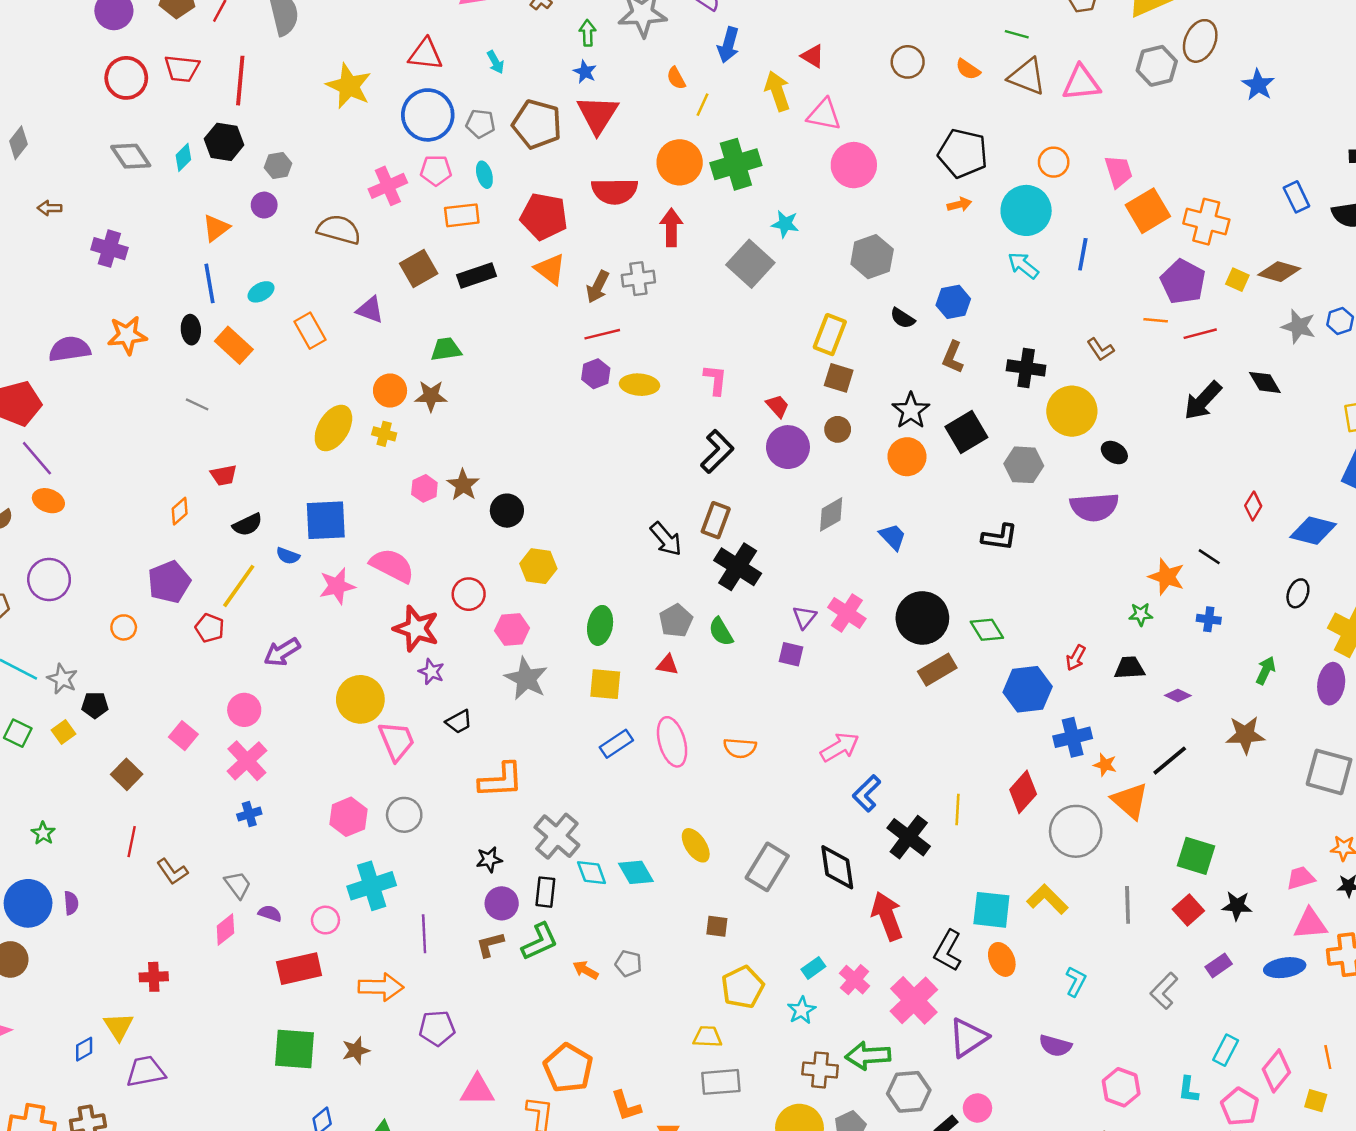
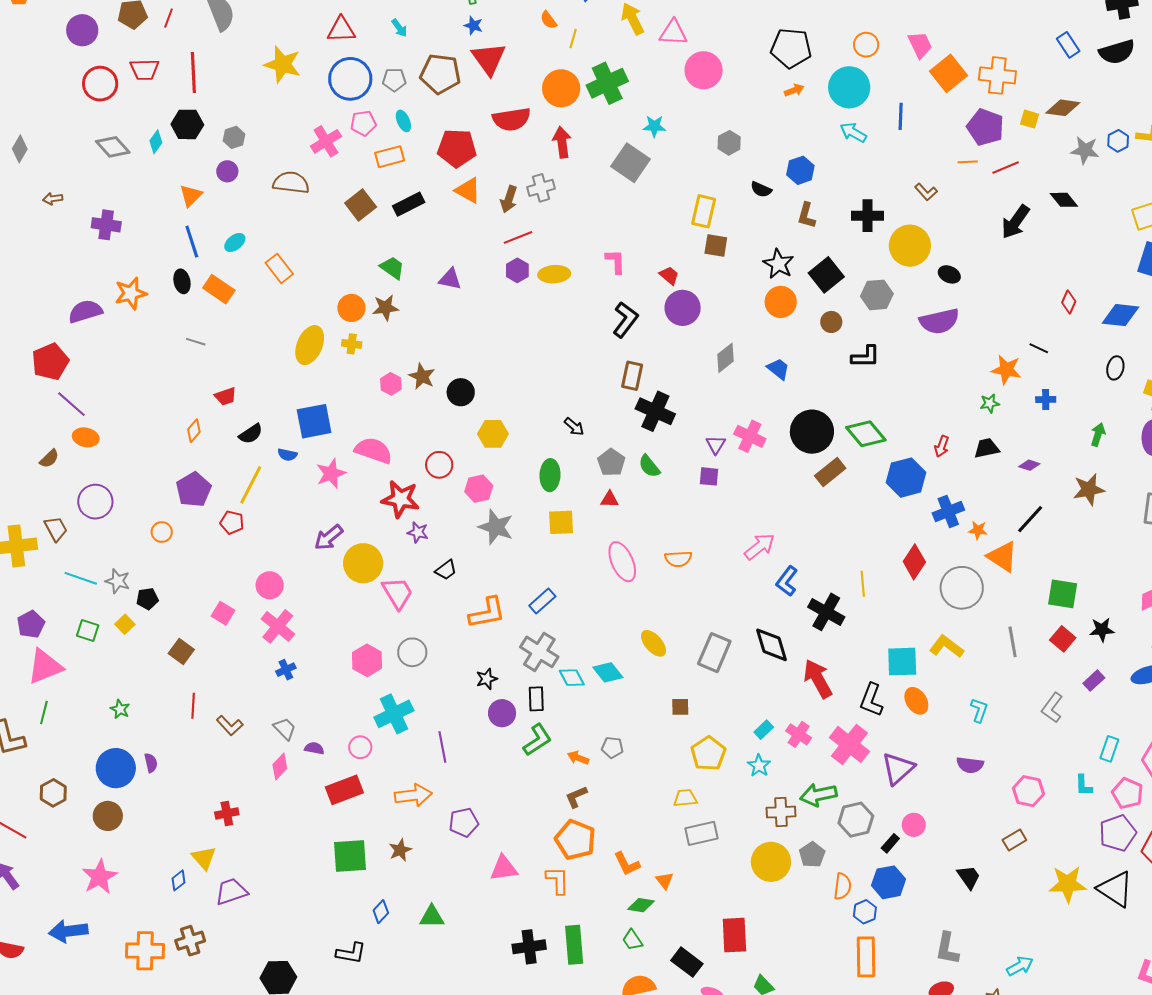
gray hexagon: (872, 257) -> (729, 143), size x0.7
purple triangle: (370, 310) -> (450, 279), moved
green trapezoid: (446, 349) -> (392, 268), turned 52
brown circle: (838, 429) -> (831, 322), moved
black arrow: (666, 539) -> (574, 427), moved, size x0.7
green diamond: (987, 630) -> (866, 434), size x1.4
purple arrow: (282, 652) -> (329, 537), moved
blue rectangle: (616, 744) -> (542, 601), moved
brown L-shape: (490, 945) -> (576, 797), moved

